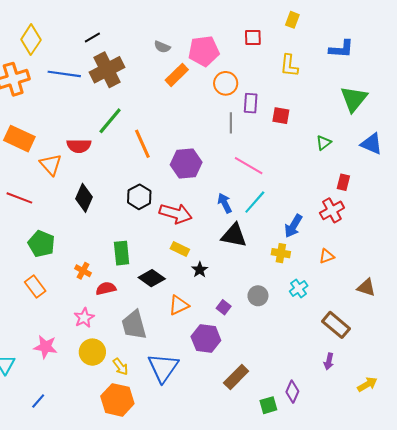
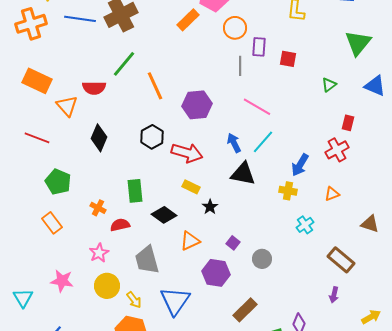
gray circle: (258, 296) -> (262, 259), moved

